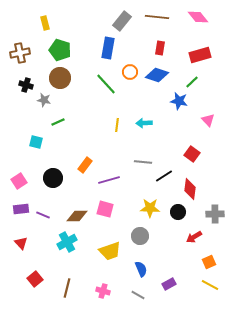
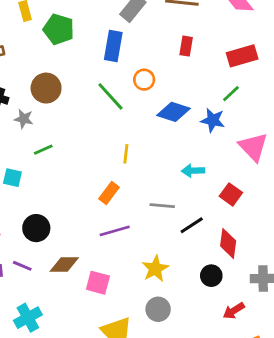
green pentagon: (60, 50) -> (59, 29), moved
blue diamond: (157, 75) -> (173, 112), moved
pink triangle: (208, 120) -> (253, 147), size x1.6
cyan arrow: (144, 123) -> (193, 171), moved
orange rectangle: (85, 165) -> (109, 193), moved
yellow star: (150, 208) -> (155, 269), moved, turned -30
pink square: (105, 209) -> (98, 283), moved
purple line: (43, 215) -> (22, 266), moved
brown diamond: (77, 216) -> (64, 264), moved
cyan cross: (67, 242) -> (28, 318), moved

